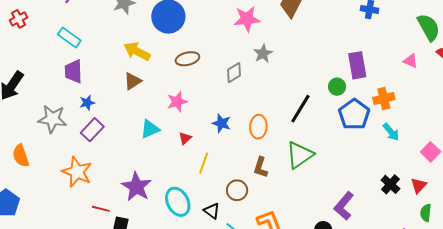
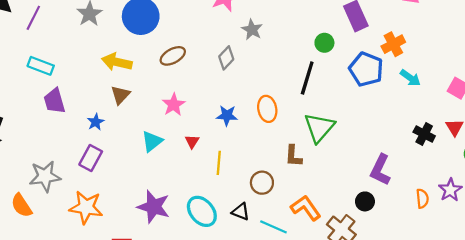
green circle: (337, 87) -> (324, 43), moved
blue star: (87, 103) -> (96, 122), moved
gray star: (52, 119) -> (45, 176), moved
brown L-shape: (261, 167) -> (293, 156), moved

